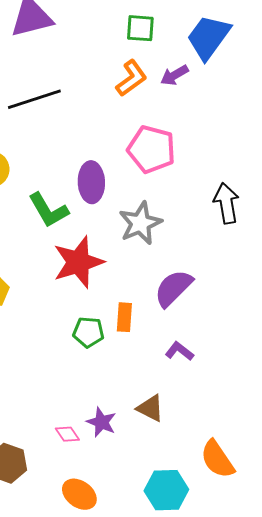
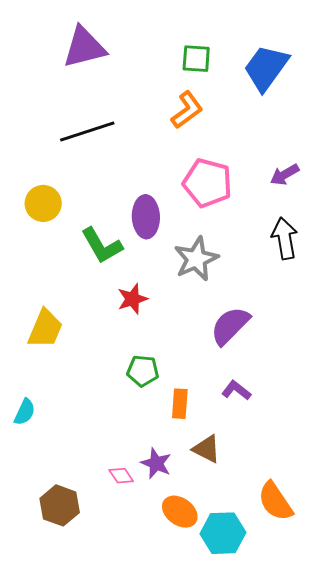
purple arrow: (174, 75) -> (285, 175), moved
red star: (78, 262) -> (133, 299), size x0.6
orange rectangle: (124, 317) -> (180, 404), moved
orange ellipse: (79, 494) -> (180, 512), moved

